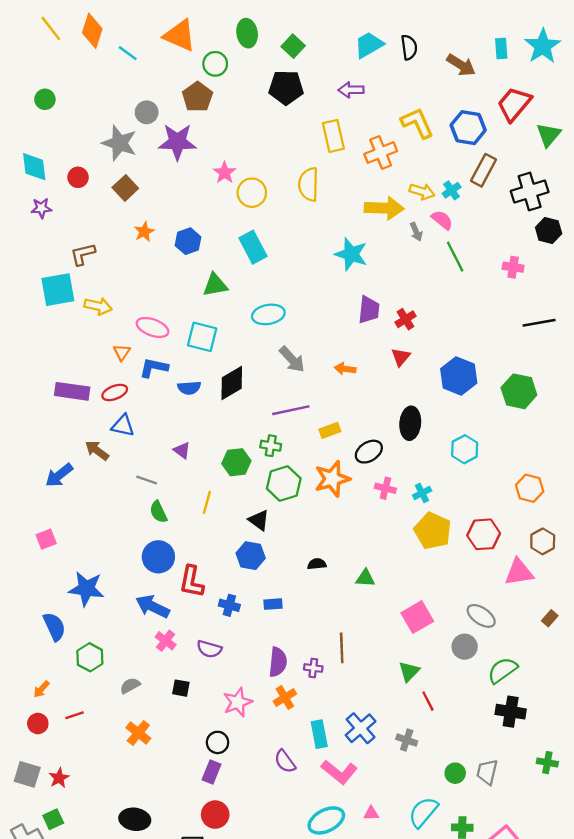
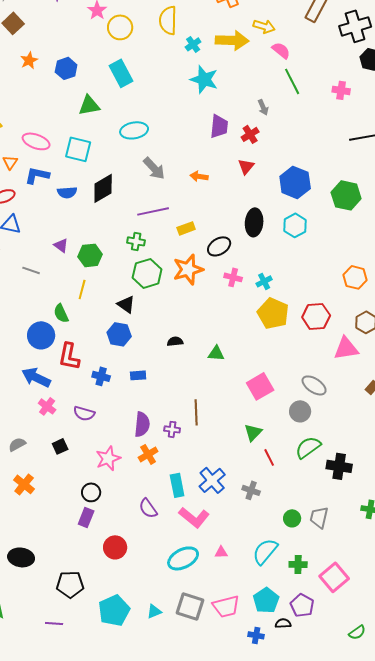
cyan cross: (452, 190) -> (193, 44), moved
gray arrow: (416, 232) -> (263, 107), moved
cyan hexagon: (465, 449) -> (295, 225), moved
green hexagon: (236, 462) -> (90, 255), moved
green semicircle: (158, 512) -> (61, 313), moved
green semicircle: (502, 670) -> (308, 447), moved
black square: (181, 688) -> (60, 446), turned -35
red circle: (215, 815) -> (115, 547), moved

